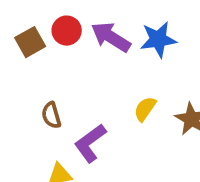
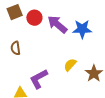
brown square: (30, 42) -> (15, 12), moved
brown semicircle: (51, 115) -> (16, 48), moved

